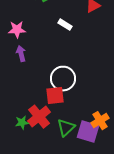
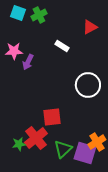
purple arrow: (21, 54) -> (28, 62), moved, turned -140
white circle: (63, 79) -> (88, 85), moved

